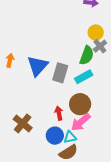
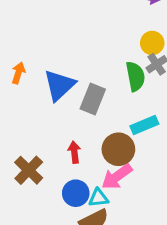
green semicircle: (87, 55) -> (135, 76), turned -36
cyan rectangle: (84, 77) -> (144, 125), moved
red arrow: (59, 113) -> (74, 152), moved

